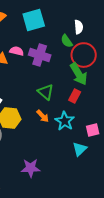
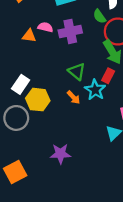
purple cross: (40, 55) -> (70, 31), turned -30
cyan star: (65, 121) -> (95, 90), moved

